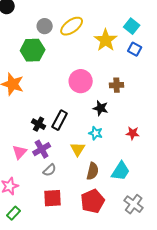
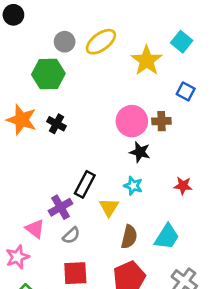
blue square: (135, 49) -> (186, 91), moved
pink circle: (81, 81) -> (132, 121), moved
black rectangle: (60, 120) -> (85, 184), moved
black cross: (39, 124) -> (57, 124), moved
pink triangle: (20, 152) -> (35, 229), moved, turned -35

